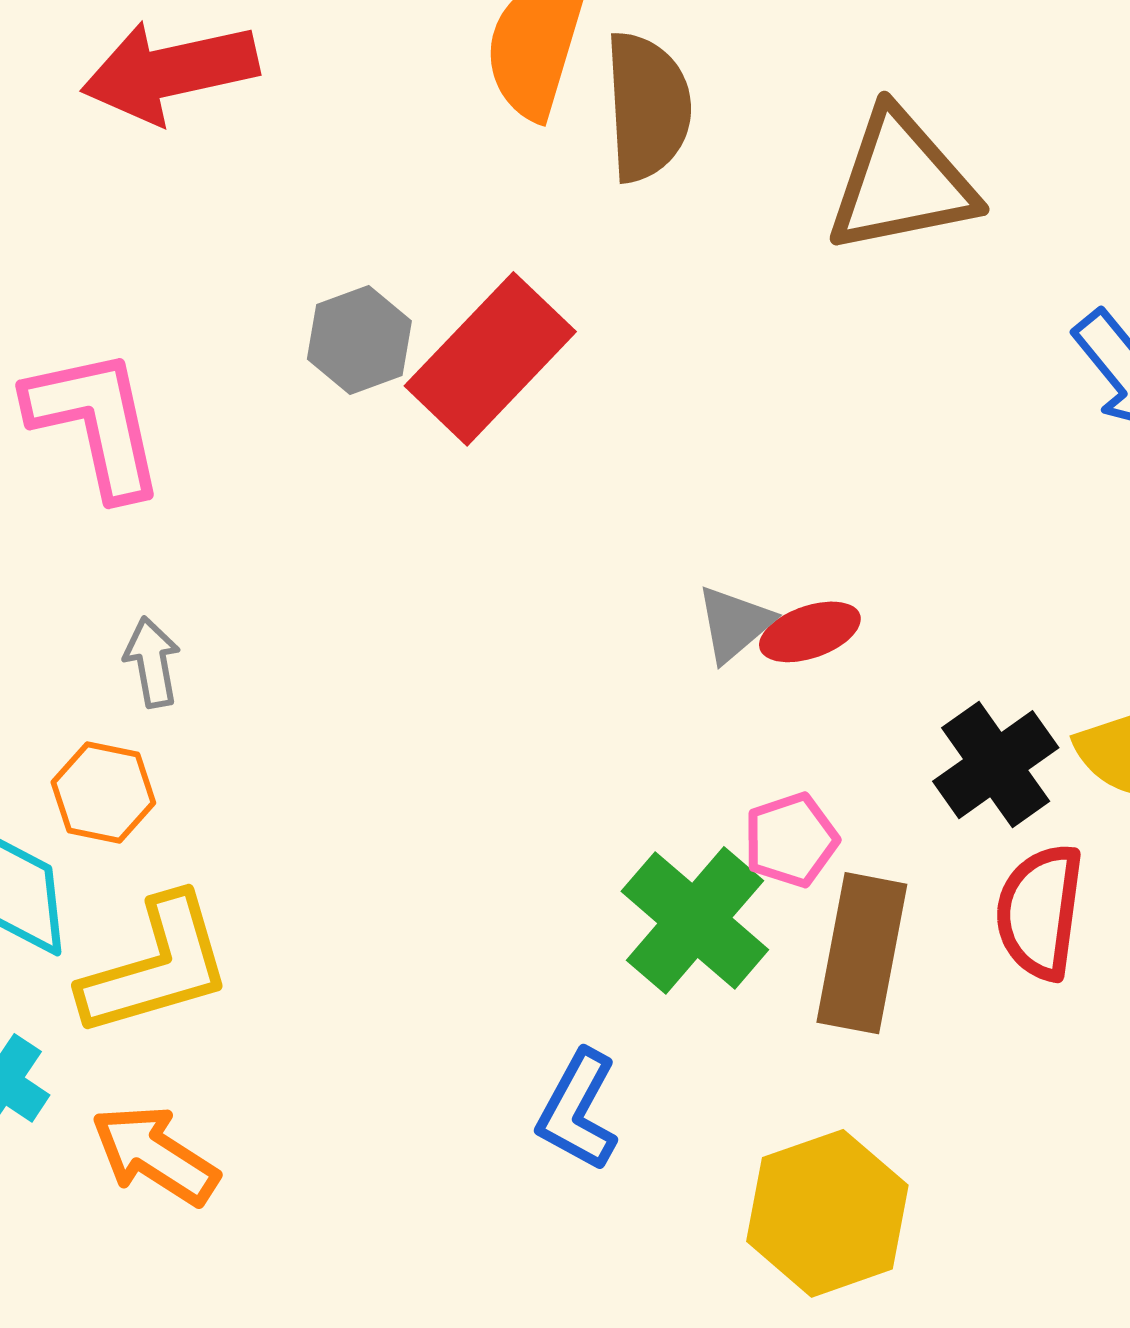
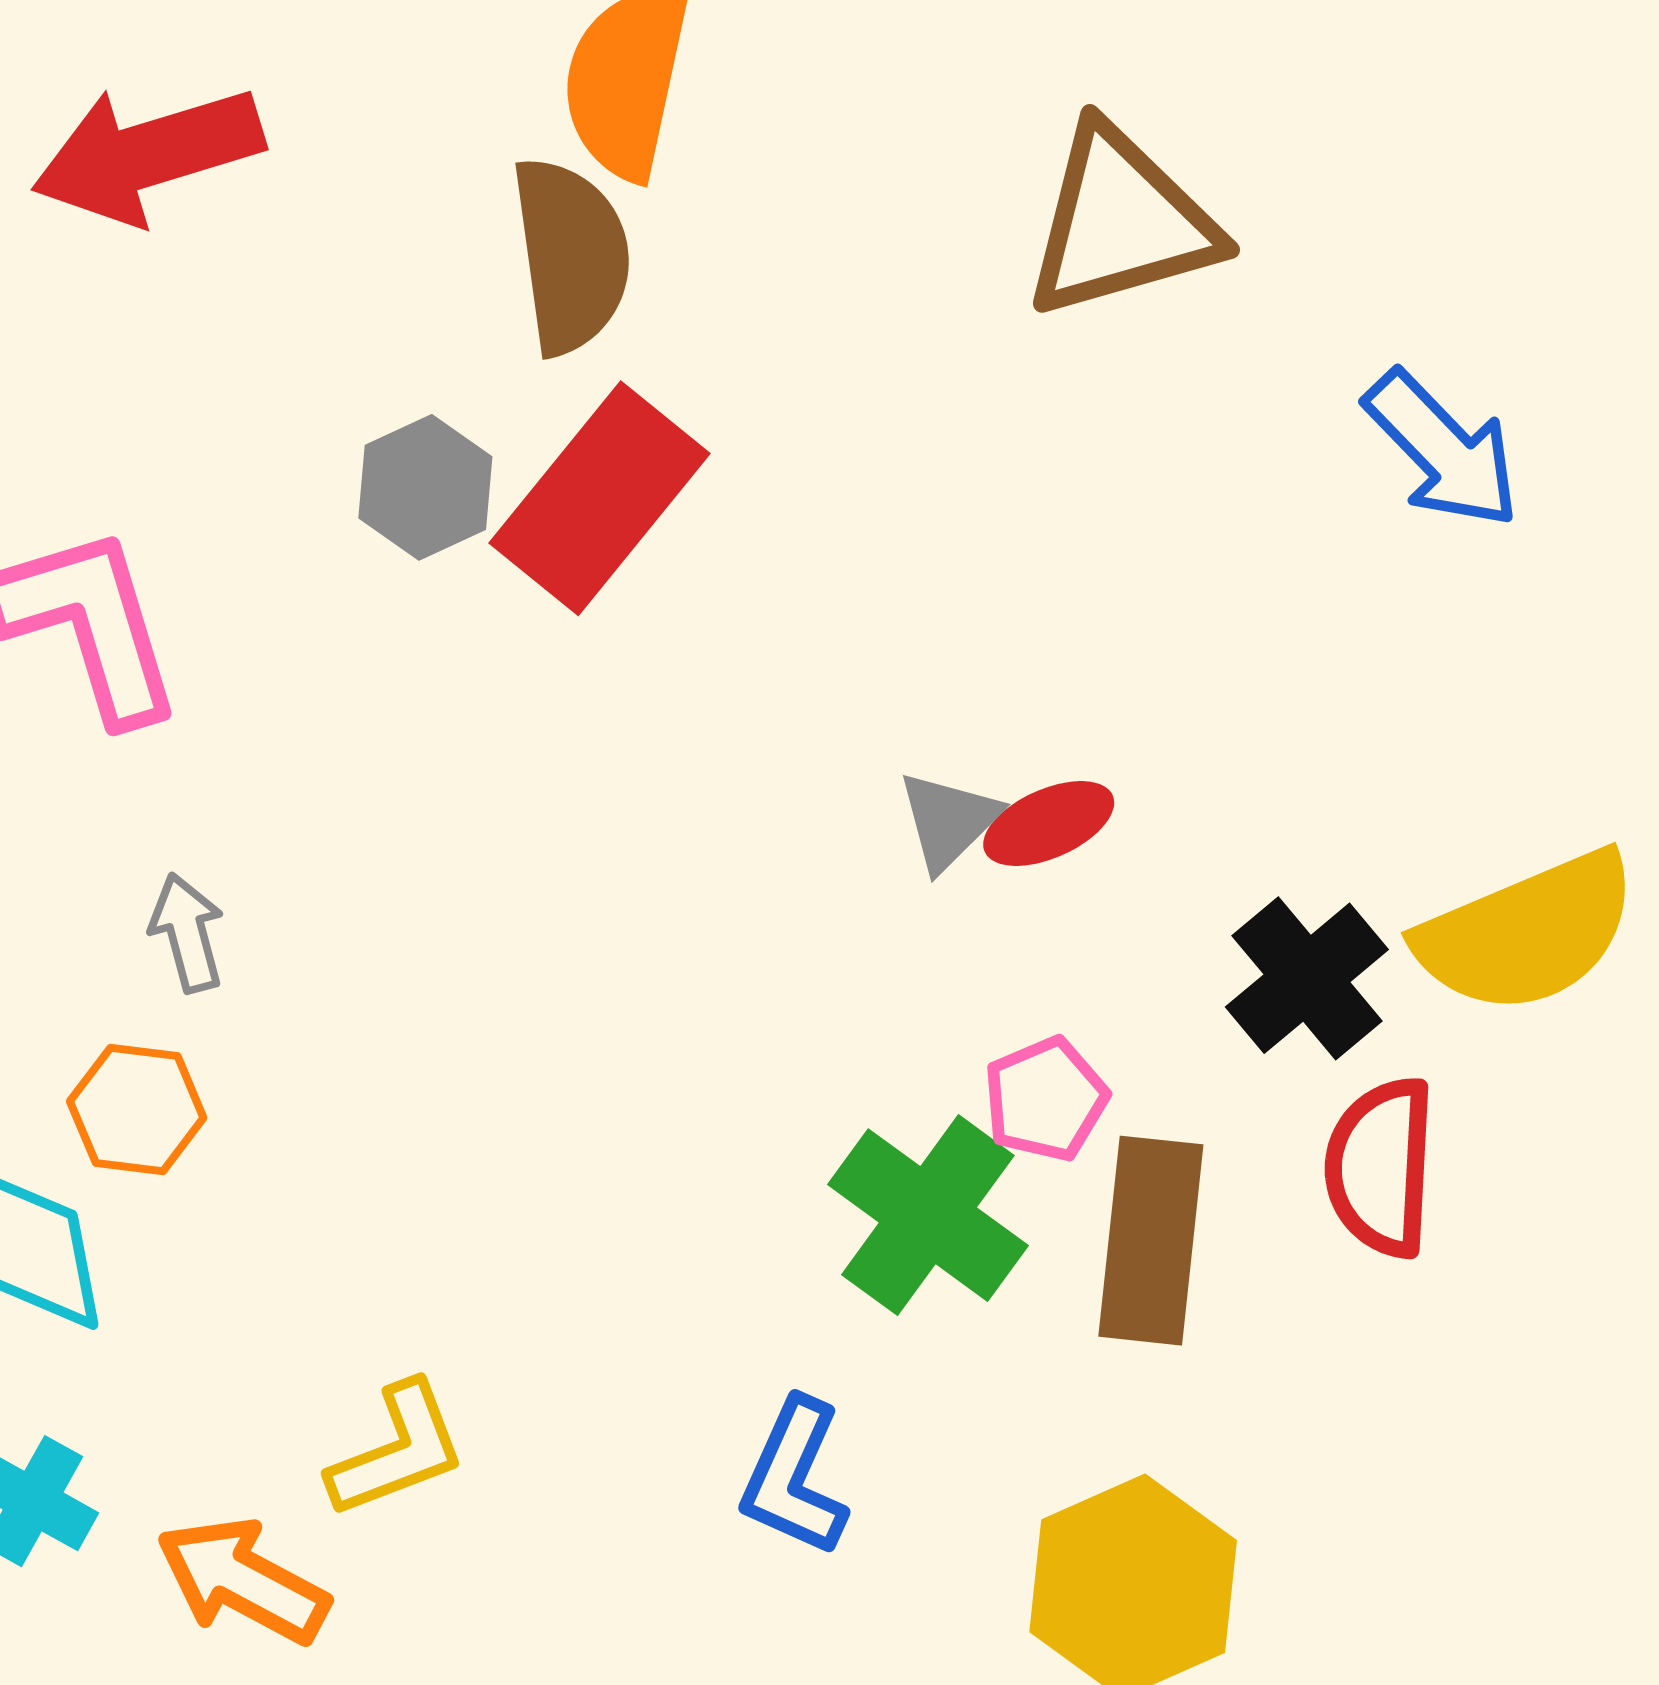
brown semicircle: (647, 107) -> (571, 255), moved
yellow L-shape: (156, 966) -> (397, 1450), moved, size x0.7

